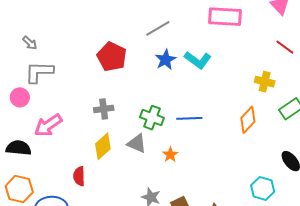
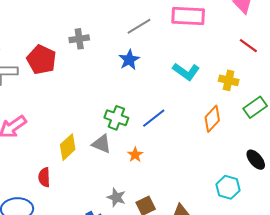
gray line: (158, 28) -> (139, 26), moved
red pentagon: (112, 57) -> (42, 60), moved
cyan L-shape: (198, 60) -> (186, 72), moved
gray cross: (104, 109) -> (79, 39), moved
blue line: (189, 118) -> (154, 118), turned -35

